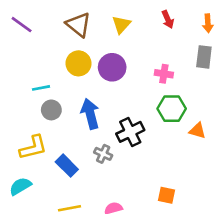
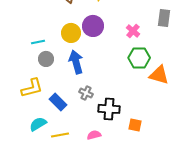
yellow circle: (78, 63) -> (71, 33), moved
pink cross: (164, 74) -> (133, 31), turned 32
orange triangle: (197, 131) -> (159, 75), size x1.5
black cross: (130, 132) -> (109, 109), moved, turned 30
cyan semicircle: (20, 186) -> (38, 124), moved

